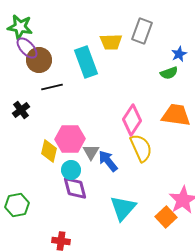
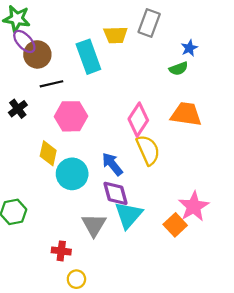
pink hexagon: (70, 139) -> (71, 116), moved
gray triangle: (91, 152) -> (94, 225), moved, size x1.4
cyan circle: (71, 170) -> (72, 174), size x1.5
purple diamond: (75, 188) -> (116, 193), moved

